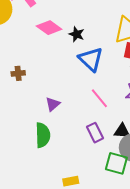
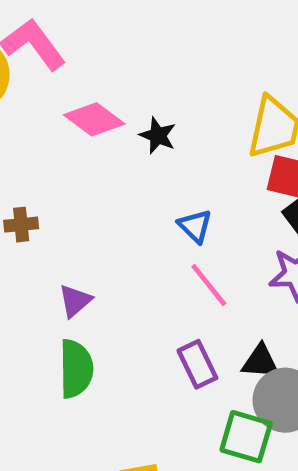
blue triangle: (91, 59) -> (195, 226), moved, size x0.6
purple triangle: (53, 104) -> (75, 301), moved

